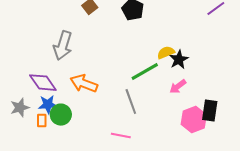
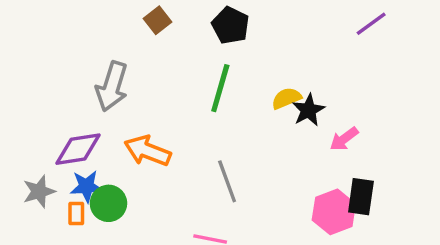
green line: (145, 72) -> (220, 88), moved, turned -44
purple diamond: (43, 83) -> (78, 149), turned -64
pink arrow: (178, 87) -> (344, 139), moved

